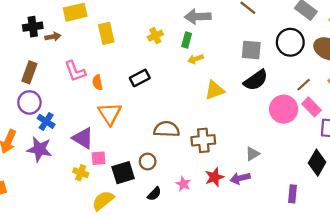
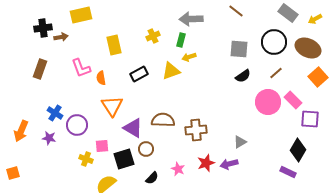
yellow rectangle: (106, 33) -> (114, 45), moved
black semicircle: (256, 80) -> (243, 76), size x0.7
brown line: (304, 85) -> (276, 73), moved
yellow triangle: (214, 90) -> (171, 71), moved
purple circle: (29, 102) -> (77, 125), moved
purple triangle: (83, 138) -> (133, 128), moved
purple star: (39, 149) -> (49, 138), size x0.6
purple rectangle: (292, 194) -> (288, 172), moved, turned -70

